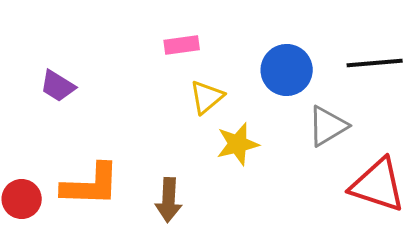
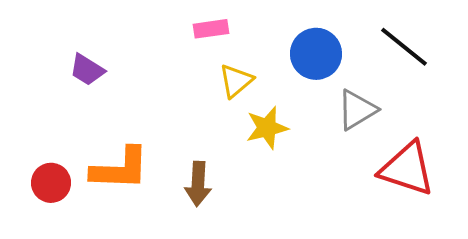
black line: (375, 63) -> (404, 47), turned 44

